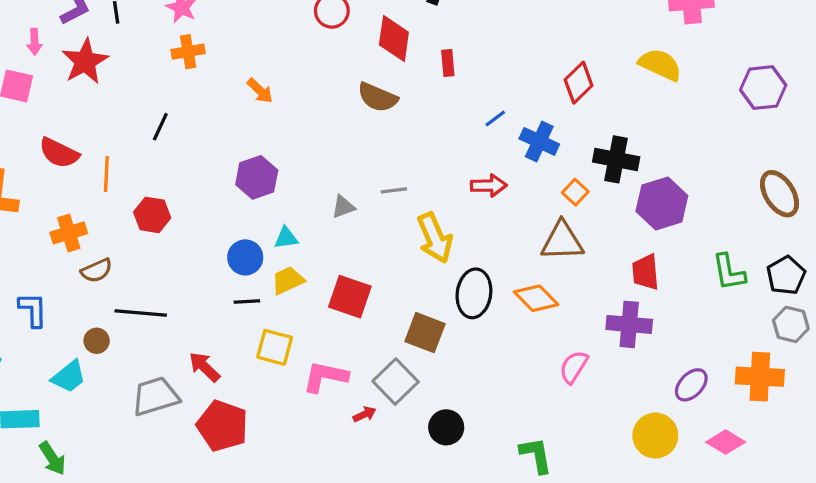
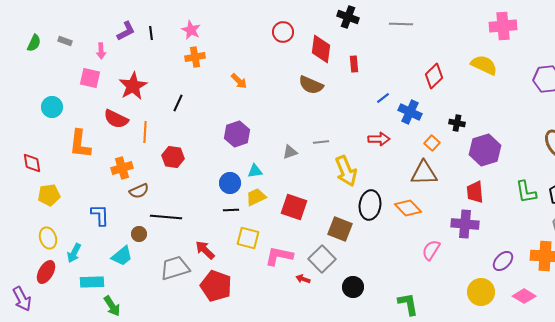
red star: (85, 61) -> (133, 86), moved
black cross: (616, 159) -> (457, 123), size x0.6
red arrow: (365, 414) -> (303, 279), turned -136

